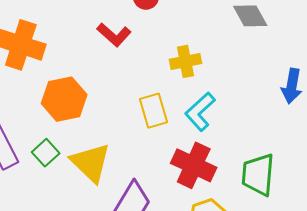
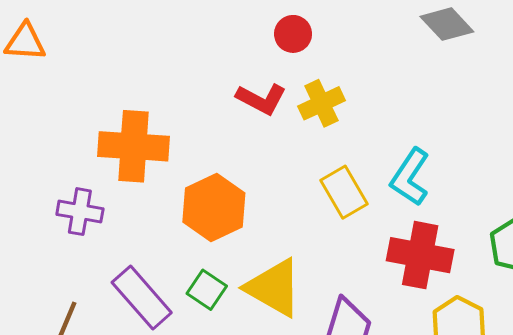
yellow cross: (185, 61) -> (321, 103), moved

